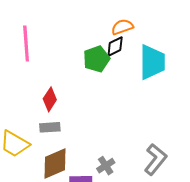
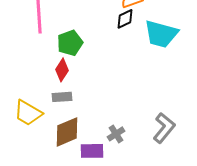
green pentagon: (96, 59) -> (70, 43), moved
cyan trapezoid: (152, 62) -> (161, 34), turned 105

